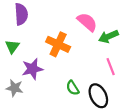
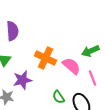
pink semicircle: (87, 22) -> (71, 66), moved

